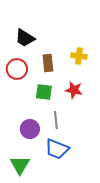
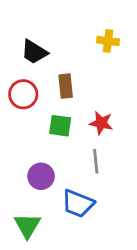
yellow cross: (79, 56) -> (108, 41), moved
gray line: (56, 120) -> (96, 161), moved

